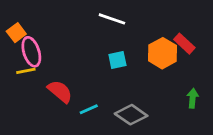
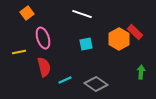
orange square: (16, 33) -> (27, 13), moved
pink ellipse: (31, 52) -> (43, 38), moved
red semicircle: (60, 91) -> (44, 67), turned 36

